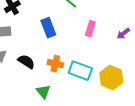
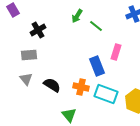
blue rectangle: (48, 28) -> (97, 66), moved

